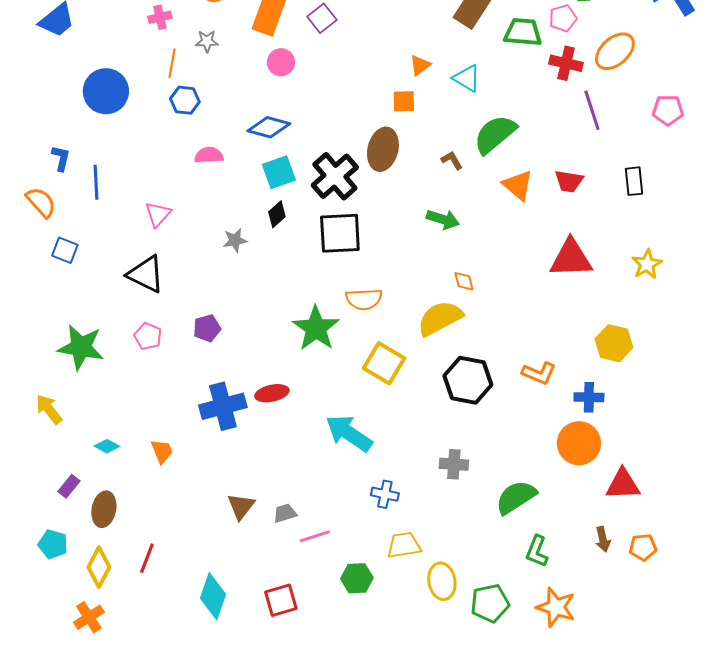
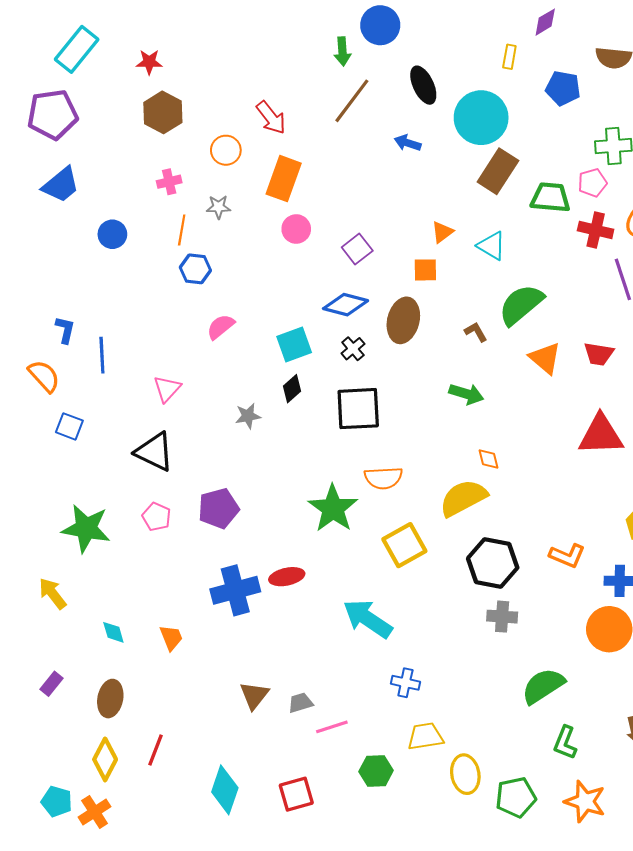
purple square: (322, 18) -> (357, 249), moved
blue circle: (106, 91) -> (112, 234), moved, size x0.6
blue diamond: (269, 127) -> (346, 305), moved
pink semicircle: (209, 155) -> (221, 327), turned -36
black cross: (335, 176) -> (353, 349), size x0.5
purple pentagon: (207, 328) -> (218, 508), size x1.4
yellow square: (384, 363) -> (404, 545), turned 30
cyan diamond: (107, 446) -> (113, 632), turned 45
gray cross: (454, 464) -> (502, 617), moved
purple rectangle: (69, 486) -> (51, 684), moved
cyan pentagon: (53, 544) -> (57, 801), moved

